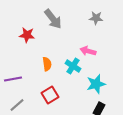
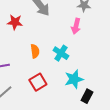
pink arrow: (88, 51) -> (76, 26), moved, turned -91
cyan star: (96, 84) -> (74, 79), moved

